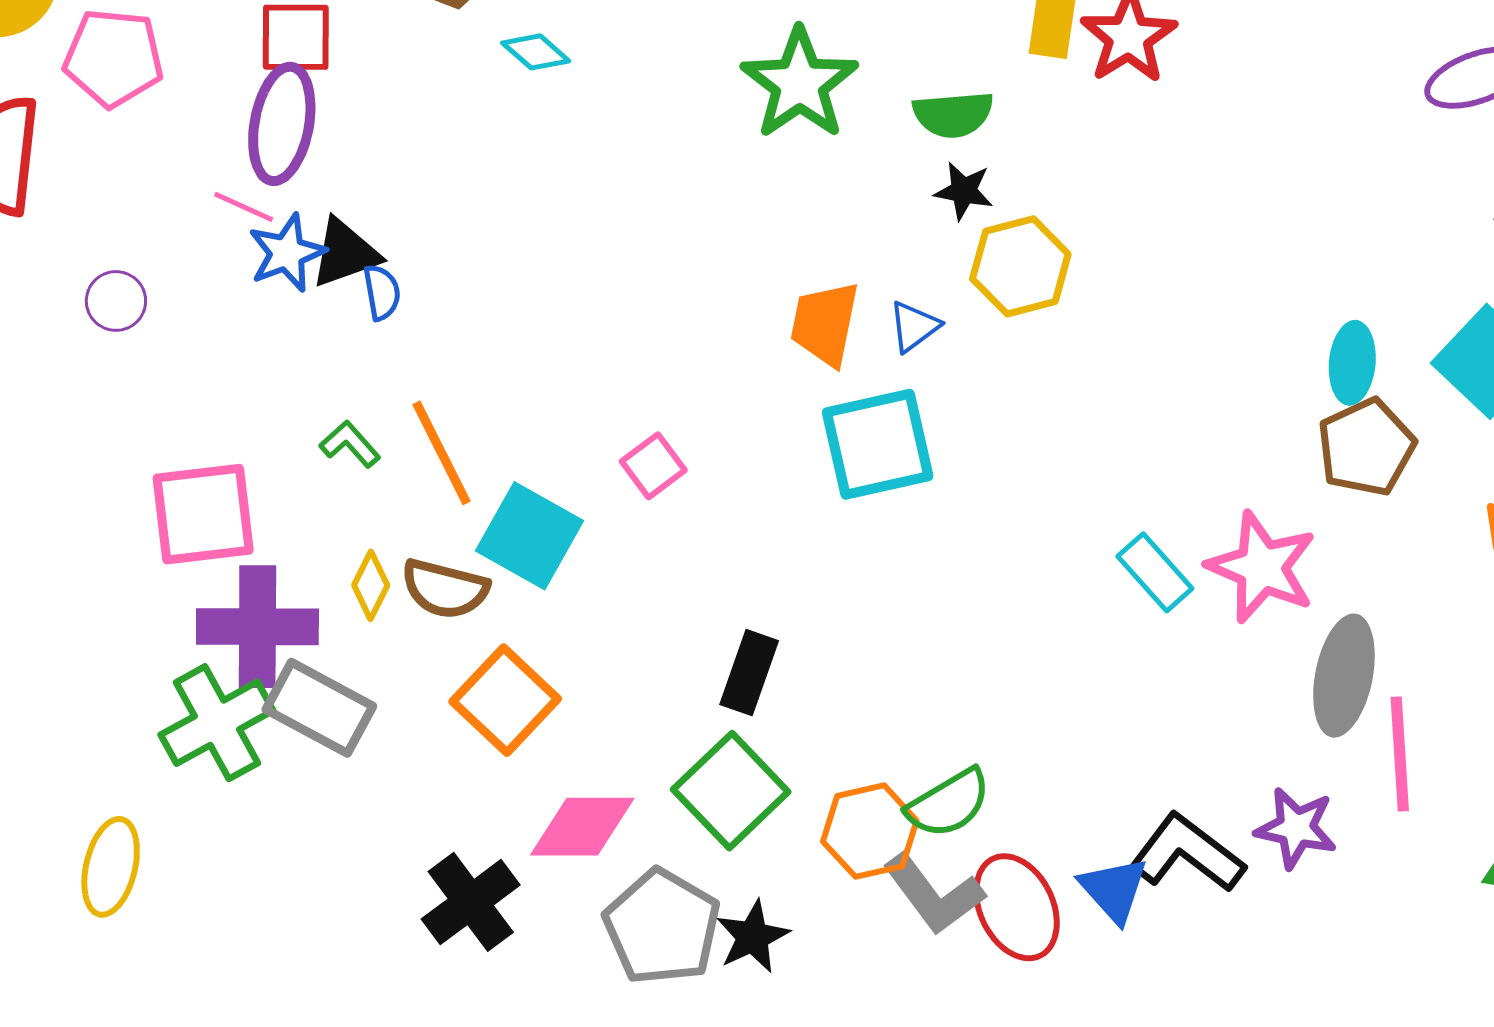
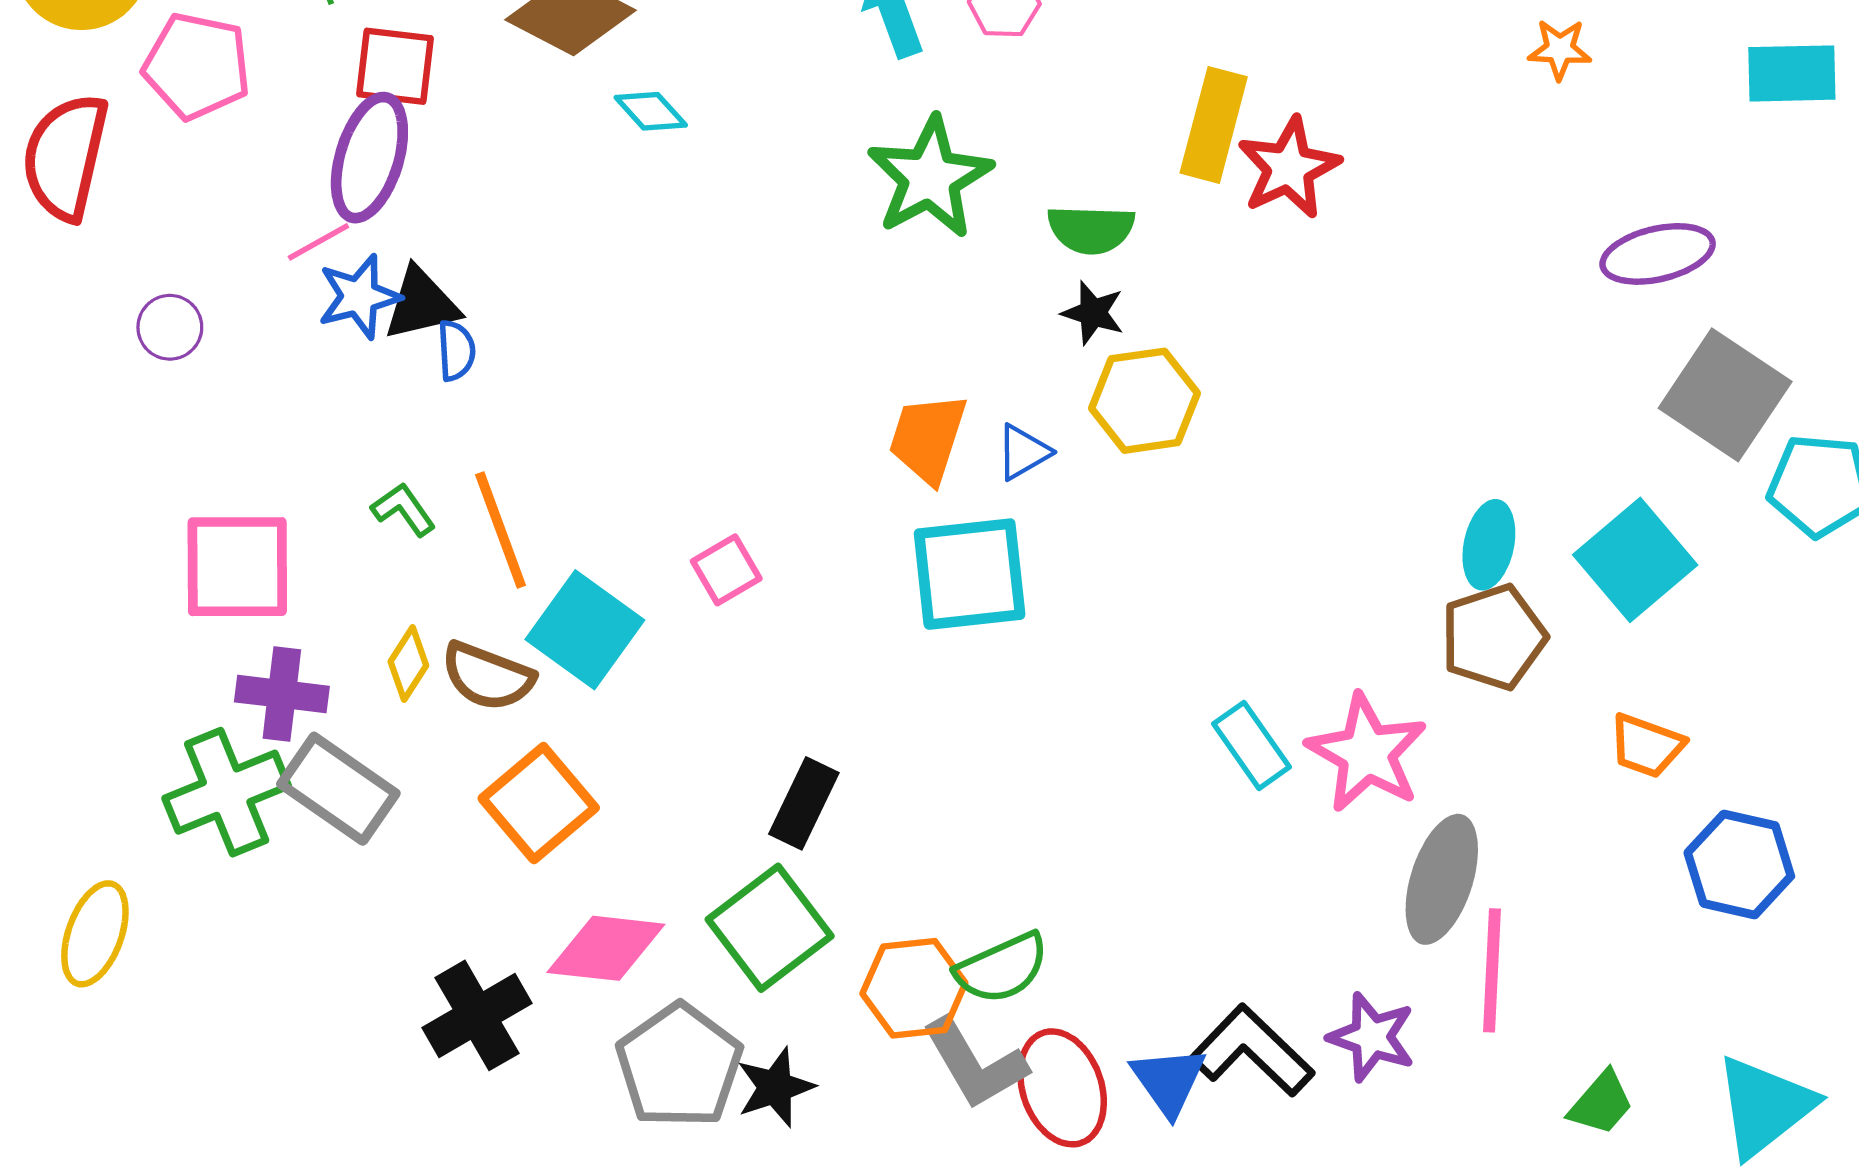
pink line: (244, 207) -> (318, 242), turned -60
purple cross: (257, 627) -> (282, 694), size x0.7

